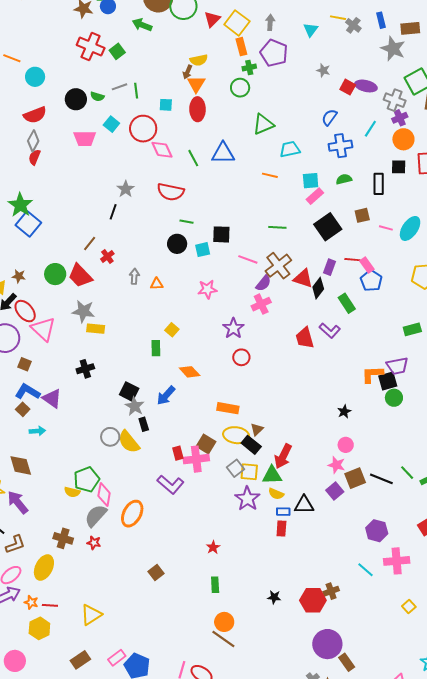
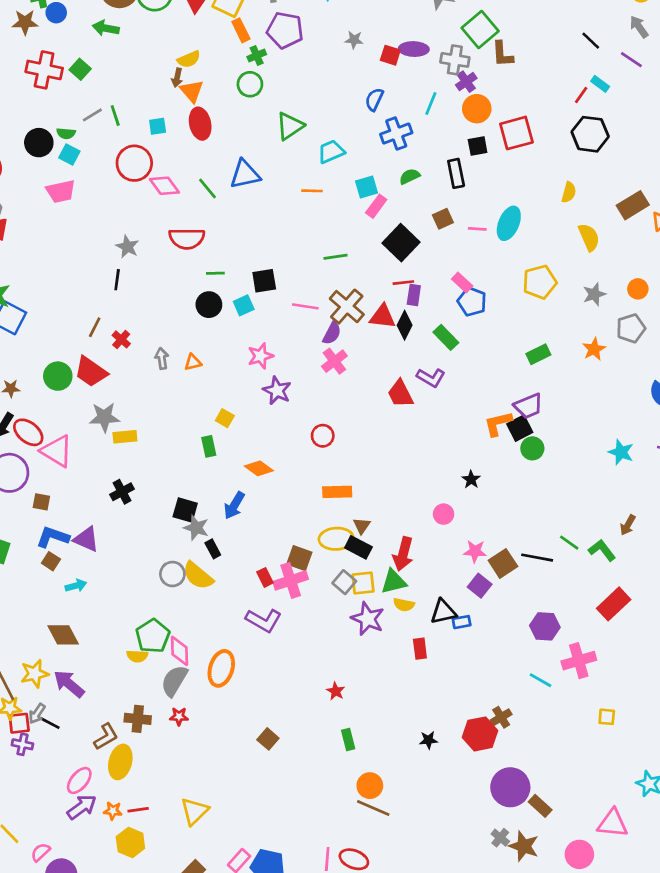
cyan square: (111, 124) -> (69, 154), moved
red line: (352, 260) -> (403, 283), moved
purple star: (233, 328) -> (277, 391), moved
orange rectangle: (228, 408) -> (337, 492), moved
pink circle: (346, 445) -> (444, 514), moved
blue rectangle: (283, 512) -> (462, 622), moved
brown L-shape: (15, 544) -> (106, 737), moved
yellow square: (409, 607) -> (607, 717), turned -32

